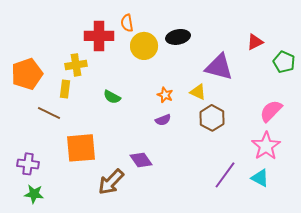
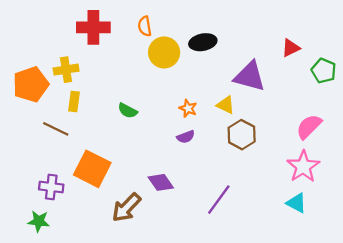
red cross: (99, 36) -> (93, 27), moved
yellow cross: (76, 65) -> (66, 70), moved
orange square: (81, 148) -> (92, 169), turned 32
purple cross: (28, 164) -> (51, 187), moved
purple line: (225, 175) -> (219, 200), moved

